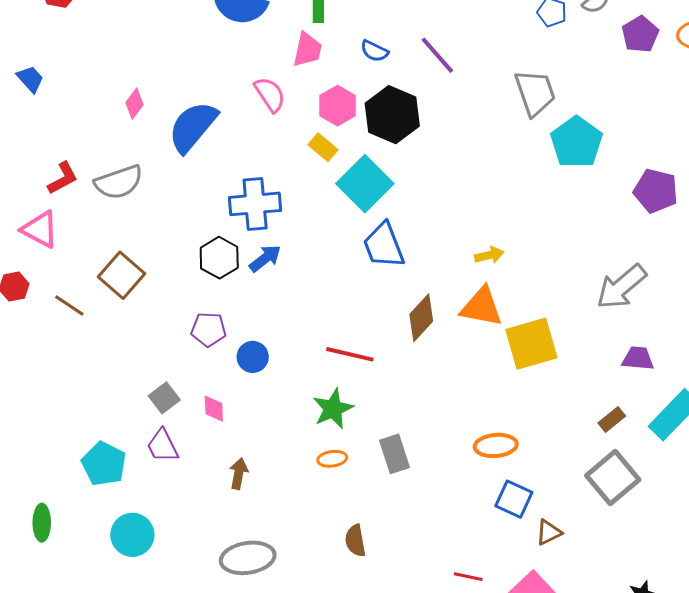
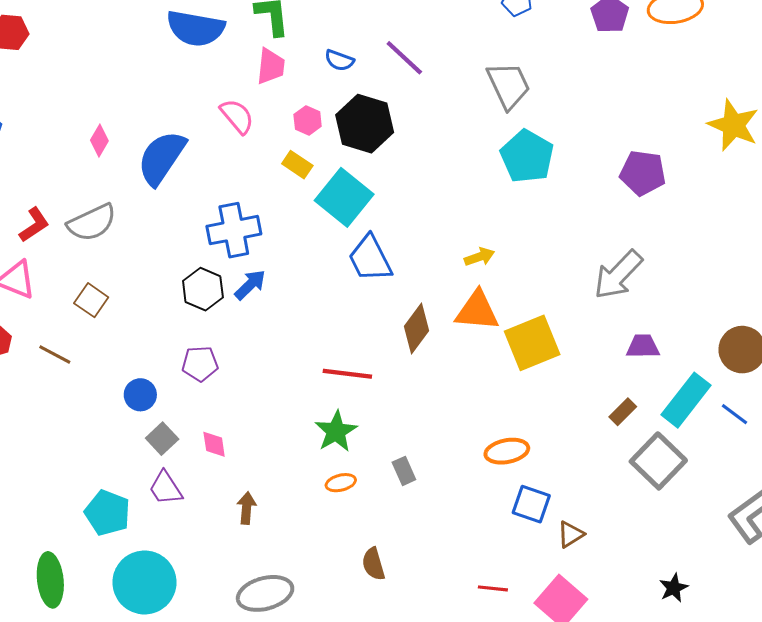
pink hexagon: (338, 106) -> (308, 120), size x0.7
cyan pentagon: (576, 142) -> (527, 156), moved
brown square: (121, 275) -> (91, 300), moved, size x0.7
blue circle: (253, 357) -> (140, 395), moved
gray rectangle: (394, 454) -> (404, 471), size x0.7
gray square: (613, 478) -> (658, 461), moved
green ellipse: (42, 523) -> (50, 580), size x1.4
cyan circle: (132, 535) -> (144, 582), size x1.4

